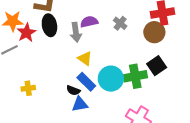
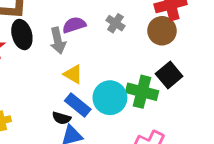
green cross: (135, 76) -> (142, 92), turned 30

